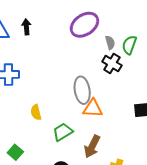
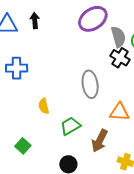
gray semicircle: (110, 43) -> (118, 37), size x1.5
orange triangle: (93, 108) -> (119, 112), moved

